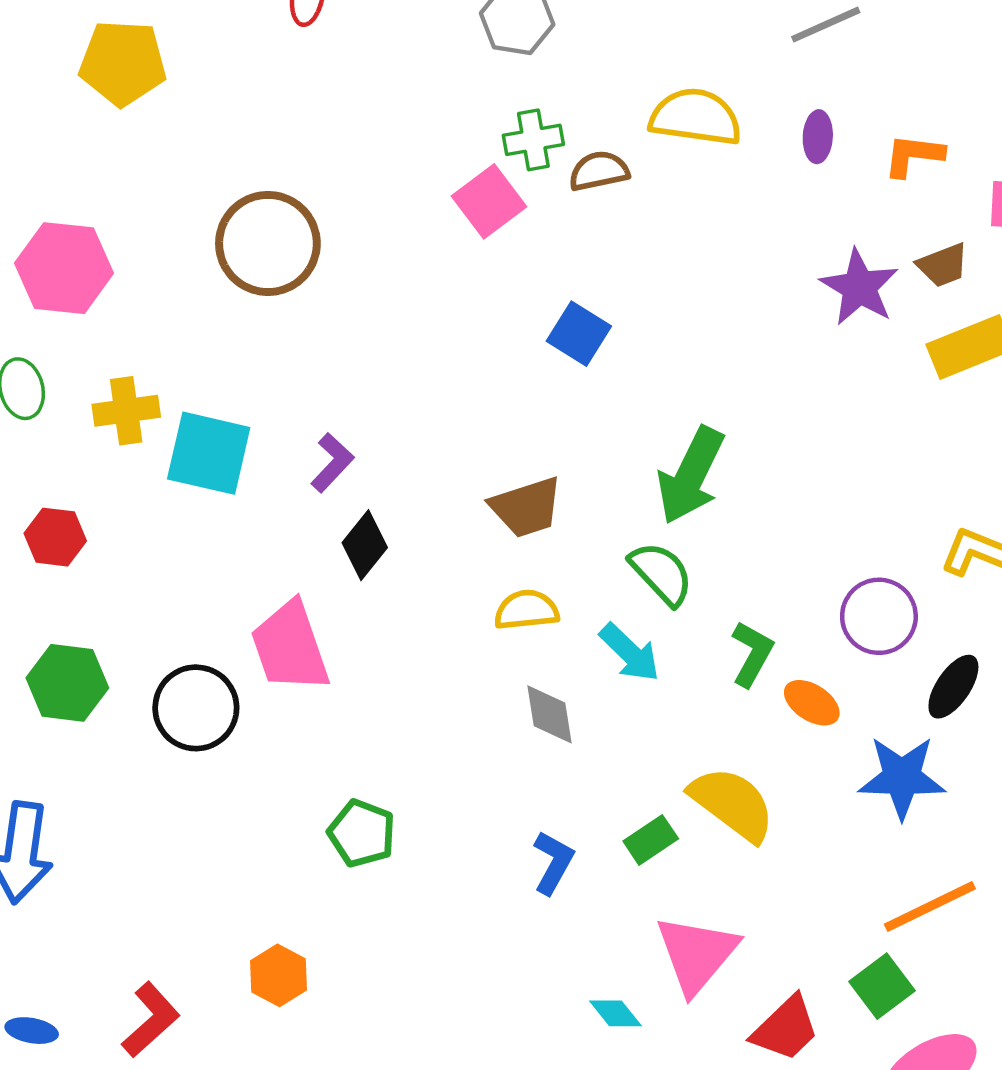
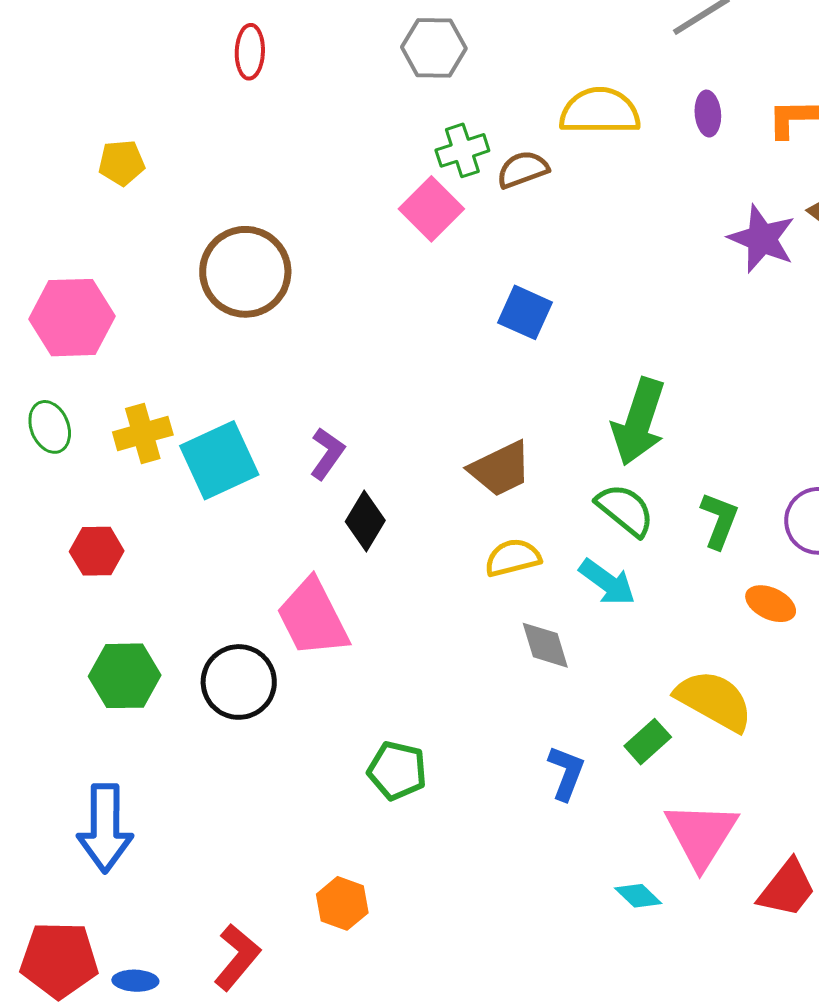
yellow pentagon: (123, 63) -> (122, 163), moved, size x0.6
cyan square: (209, 453) -> (219, 460), turned -30
green L-shape: (752, 654) -> (719, 520), moved

